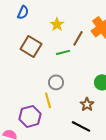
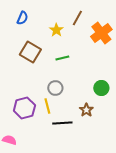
brown line: (78, 38) -> (77, 18), moved
purple hexagon: (30, 116) -> (24, 108), moved
black line: (81, 126) -> (62, 123), moved, turned -30

